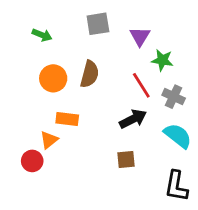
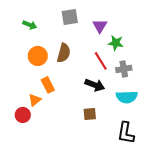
gray cross: (174, 97) -> (124, 69), turned -35
orange rectangle: (67, 119) -> (48, 85), turned 56
black arrow: (133, 119) -> (95, 85), turned 48
cyan semicircle: (178, 136) -> (127, 97), turned 140

